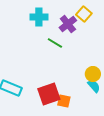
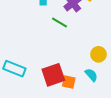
cyan semicircle: (94, 86) -> (91, 75), moved

